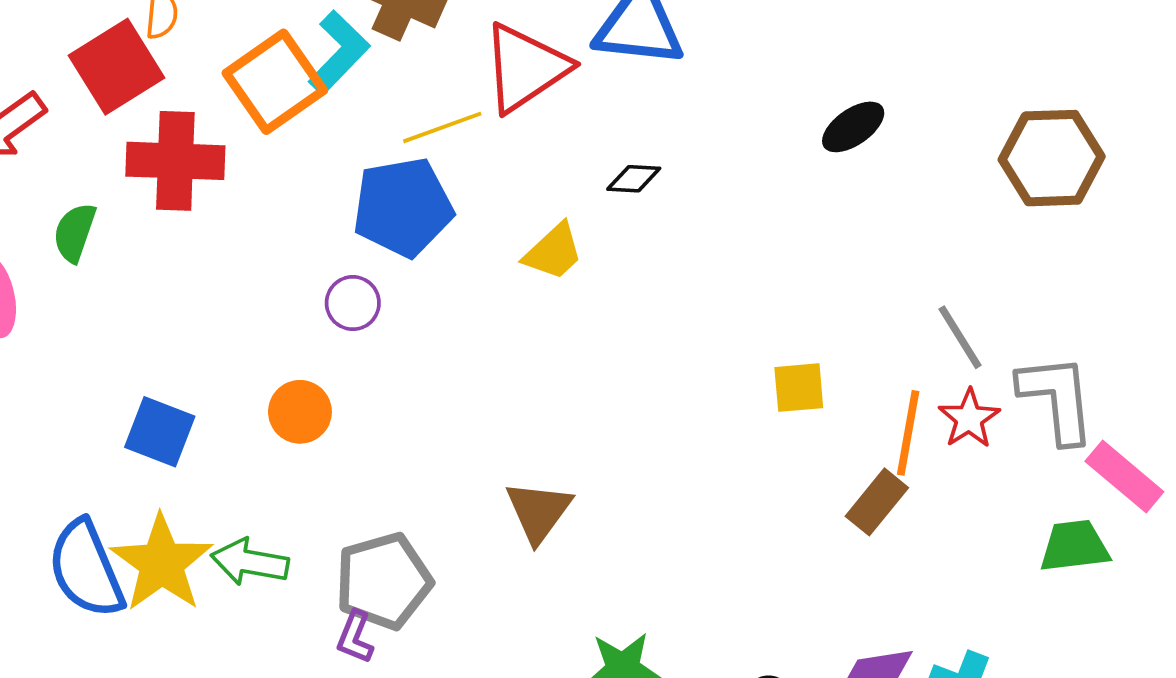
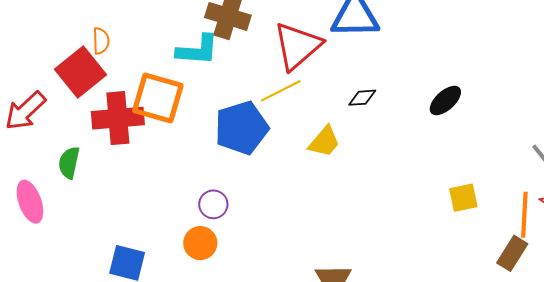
cyan L-shape: (339, 53) -> (198, 50), turned 57
orange square: (275, 82) -> (158, 98), moved, turned -32
yellow line: (442, 127) -> (281, 91), moved
black ellipse: (853, 127) -> (445, 101), moved
purple circle: (353, 303) -> (213, 204), moved

